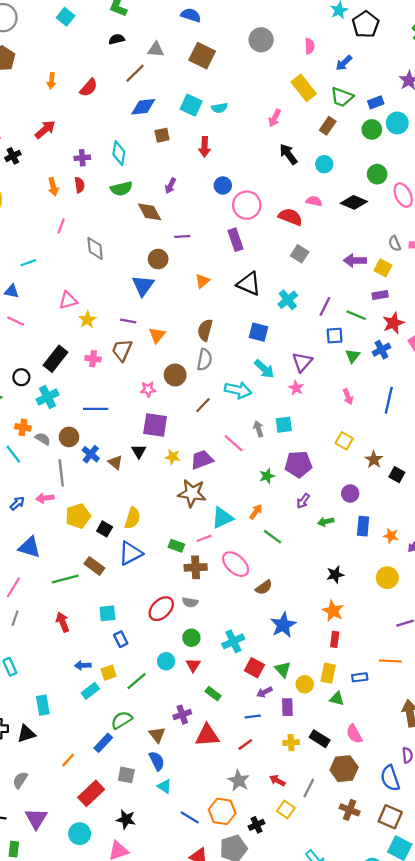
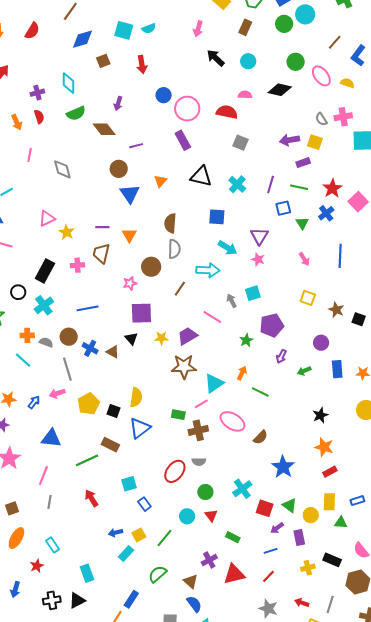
blue triangle: (143, 285) -> (130, 194), moved
purple rectangle: (380, 295) -> (303, 163), moved
red rectangle: (335, 639) -> (330, 472), turned 64
blue rectangle: (103, 743) -> (131, 599), moved

